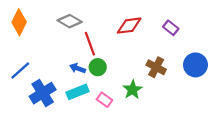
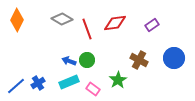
purple rectangle: (171, 28) -> (152, 25), turned -72
red line: (90, 44) -> (87, 29), moved
blue line: (20, 71) -> (16, 86), moved
blue cross: (43, 93) -> (38, 83), size x0.6

